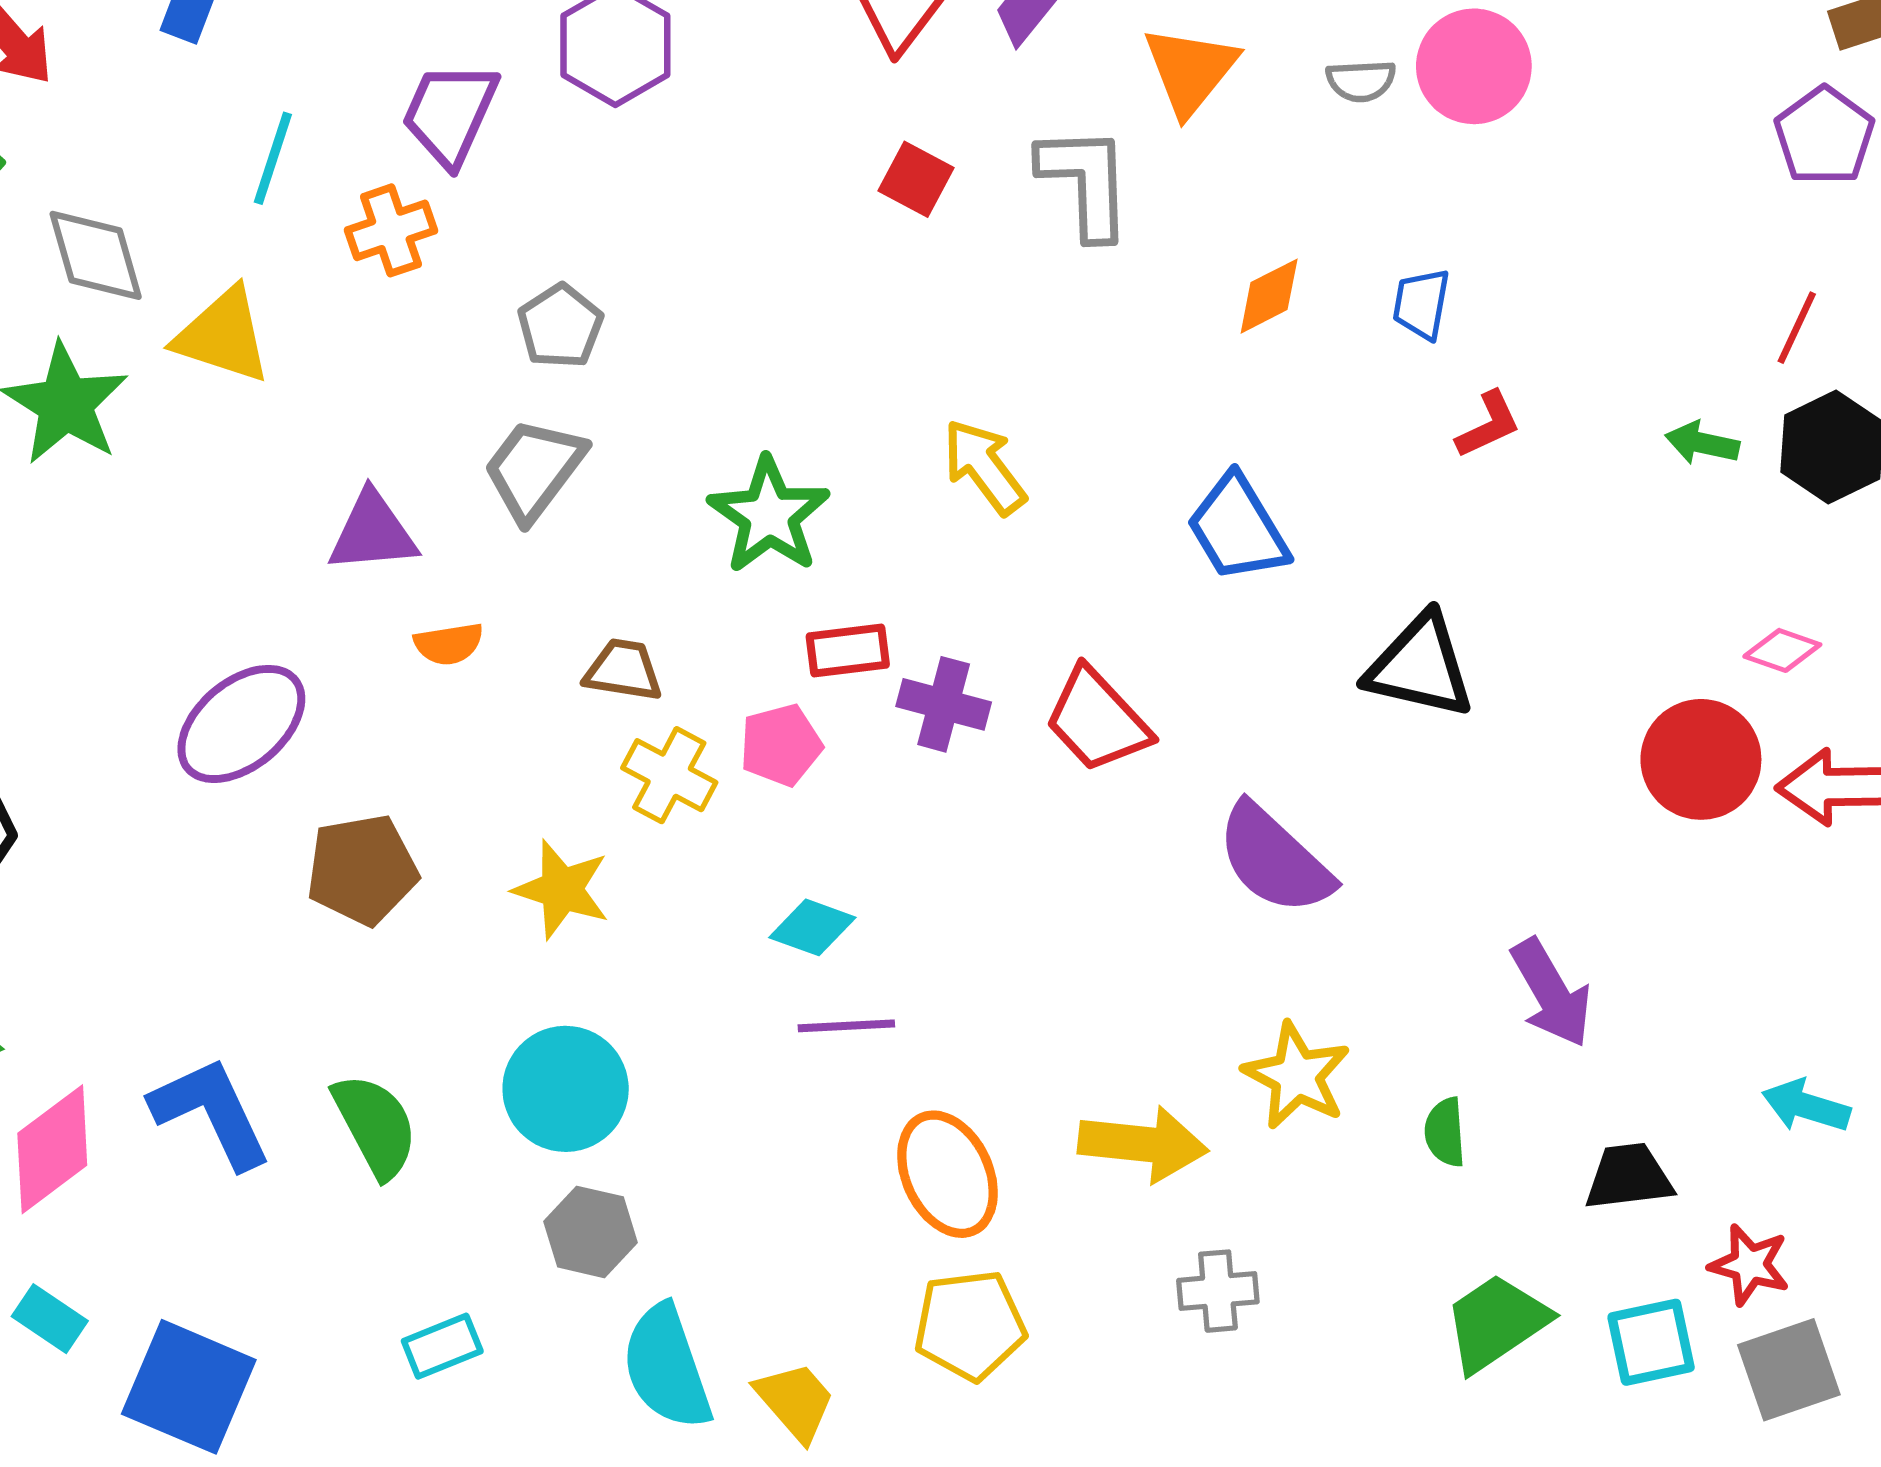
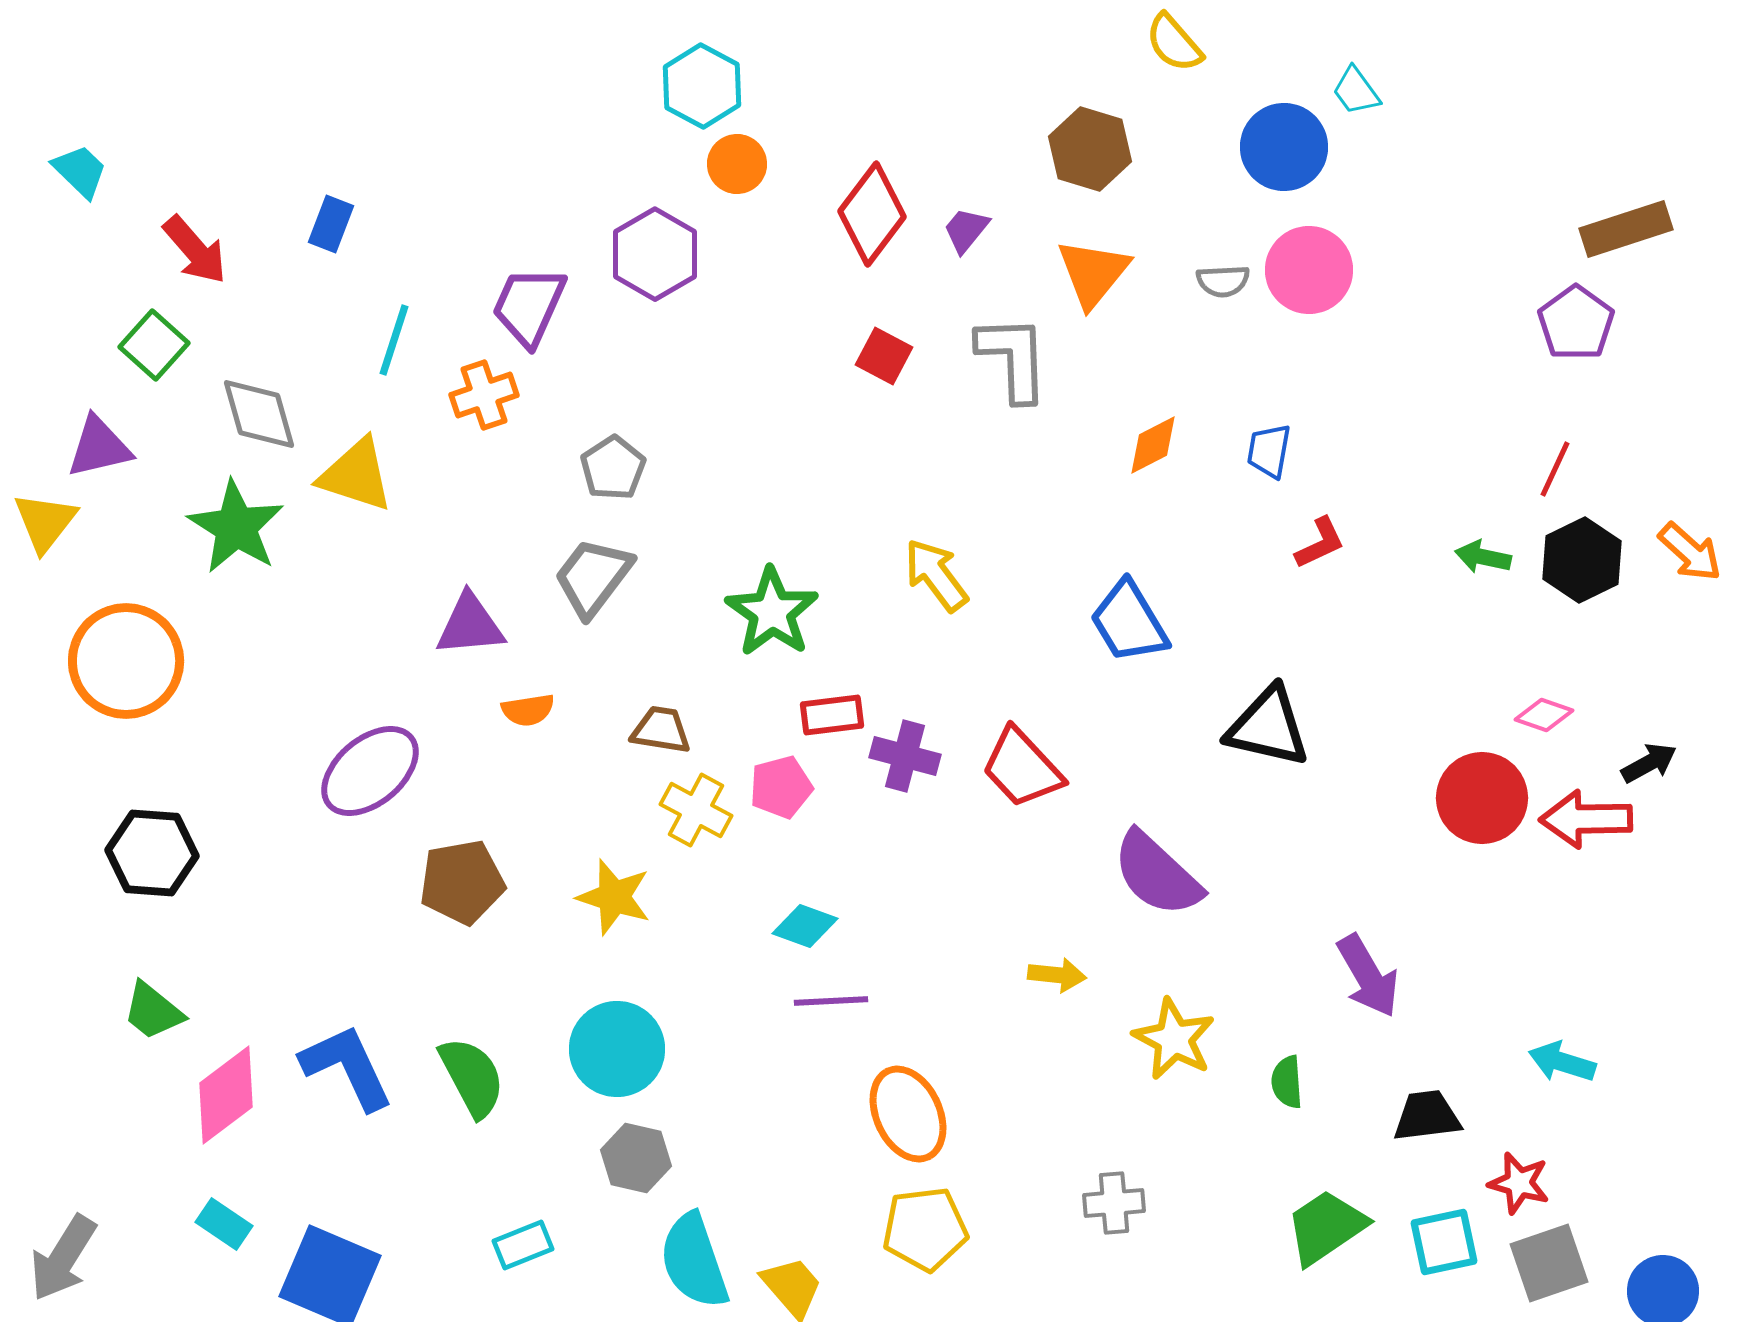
yellow arrow: (1143, 1144) -> (1057, 975), moved, size x0.6

